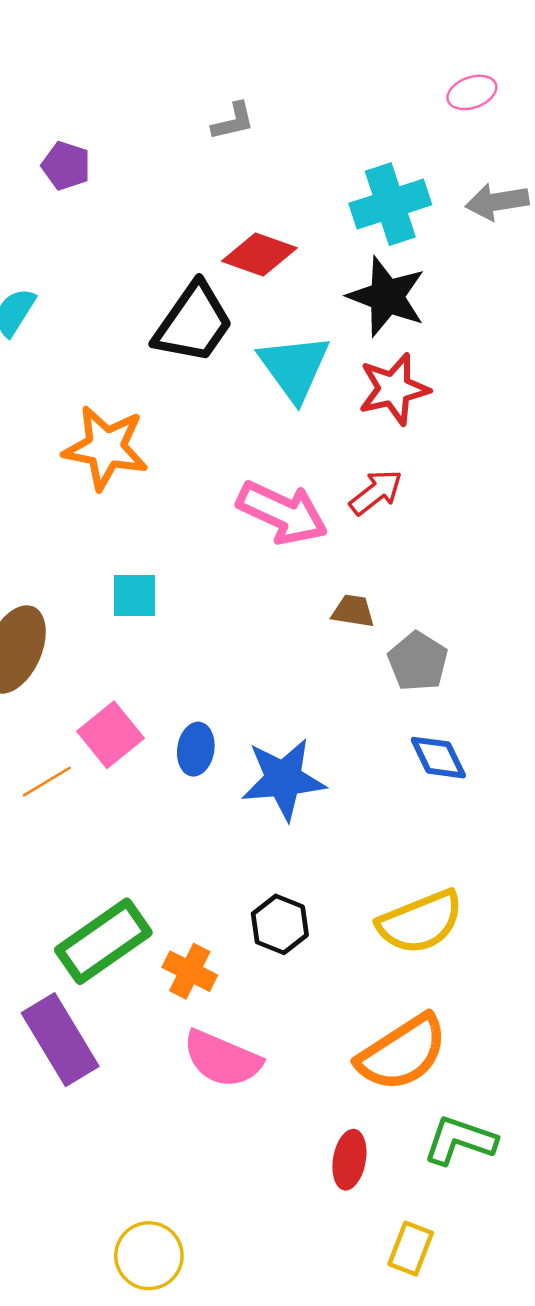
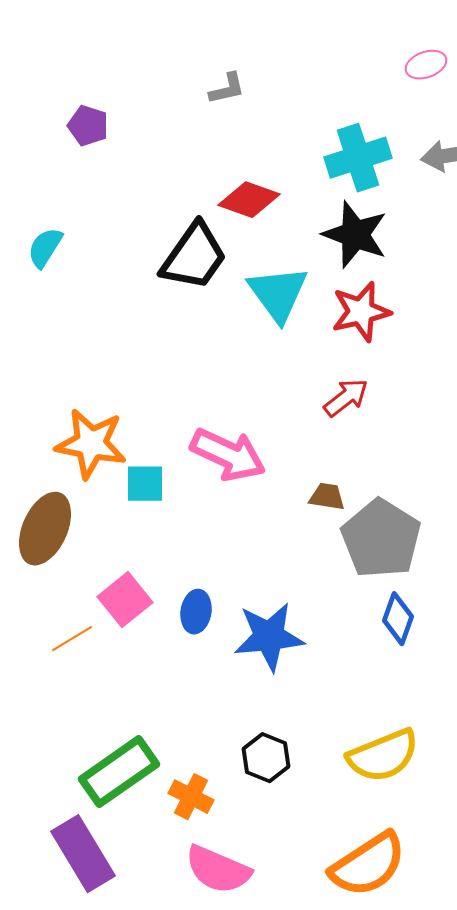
orange star: (106, 448) -> (91, 444), moved
pink arrow: (282, 513) -> (228, 455), moved
gray pentagon: (418, 661) -> (381, 539), size x1.6
blue diamond: (438, 758) -> (398, 619), turned 45

